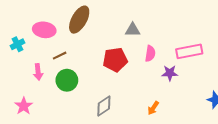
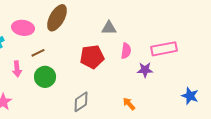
orange arrow: (153, 108) -> (129, 104), turned 104

